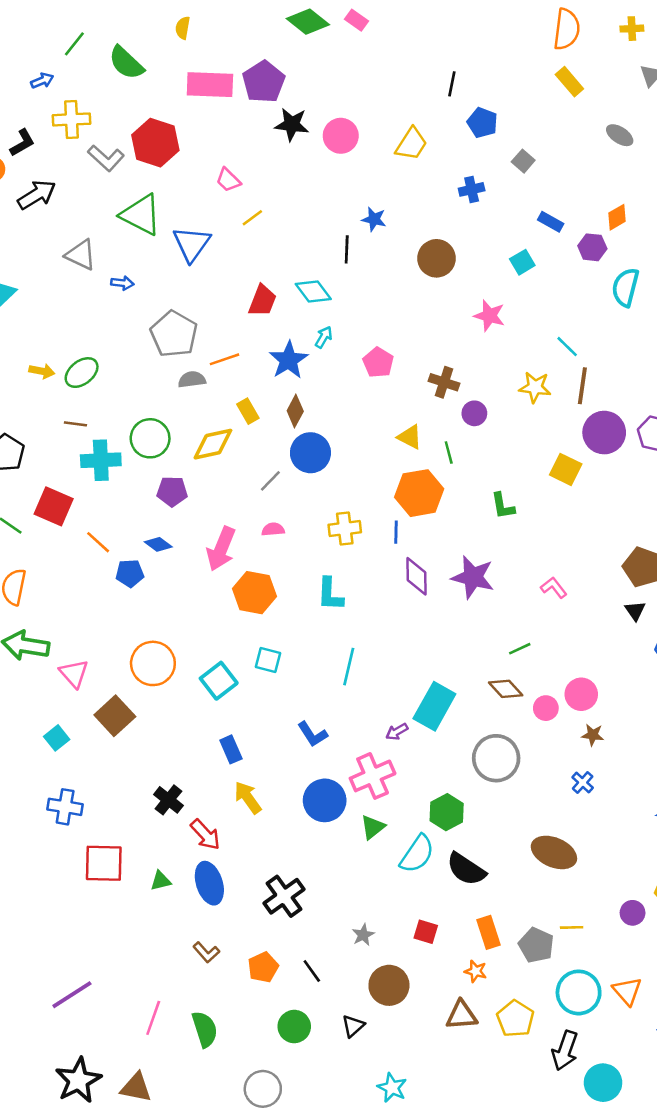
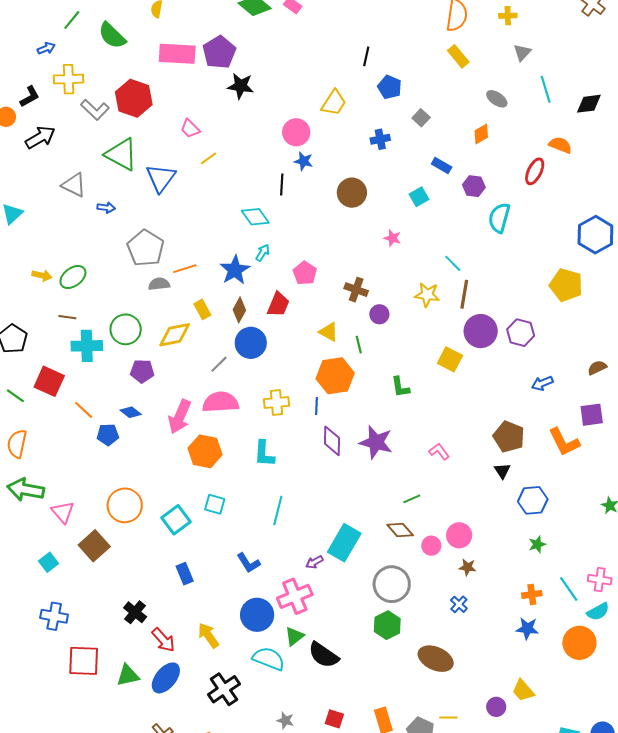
pink circle: (341, 136) -> (296, 132), moved
orange diamond: (617, 217) -> (481, 134), moved
red trapezoid: (262, 301) -> (278, 305), moved
pink star: (489, 316) -> (392, 238), size x0.7
pink semicircle: (273, 529) -> (220, 402), size x2.0
yellow arrow: (248, 798) -> (208, 635), moved
green hexagon: (447, 812) -> (387, 625), moved
cyan semicircle: (417, 854) -> (269, 659), moved, turned -104
black semicircle: (466, 869) -> (324, 655), moved
green triangle: (161, 881) -> (128, 675), size x1.4
blue ellipse: (209, 883) -> (166, 678), turned 56
gray star: (363, 935) -> (285, 720), turned -30

